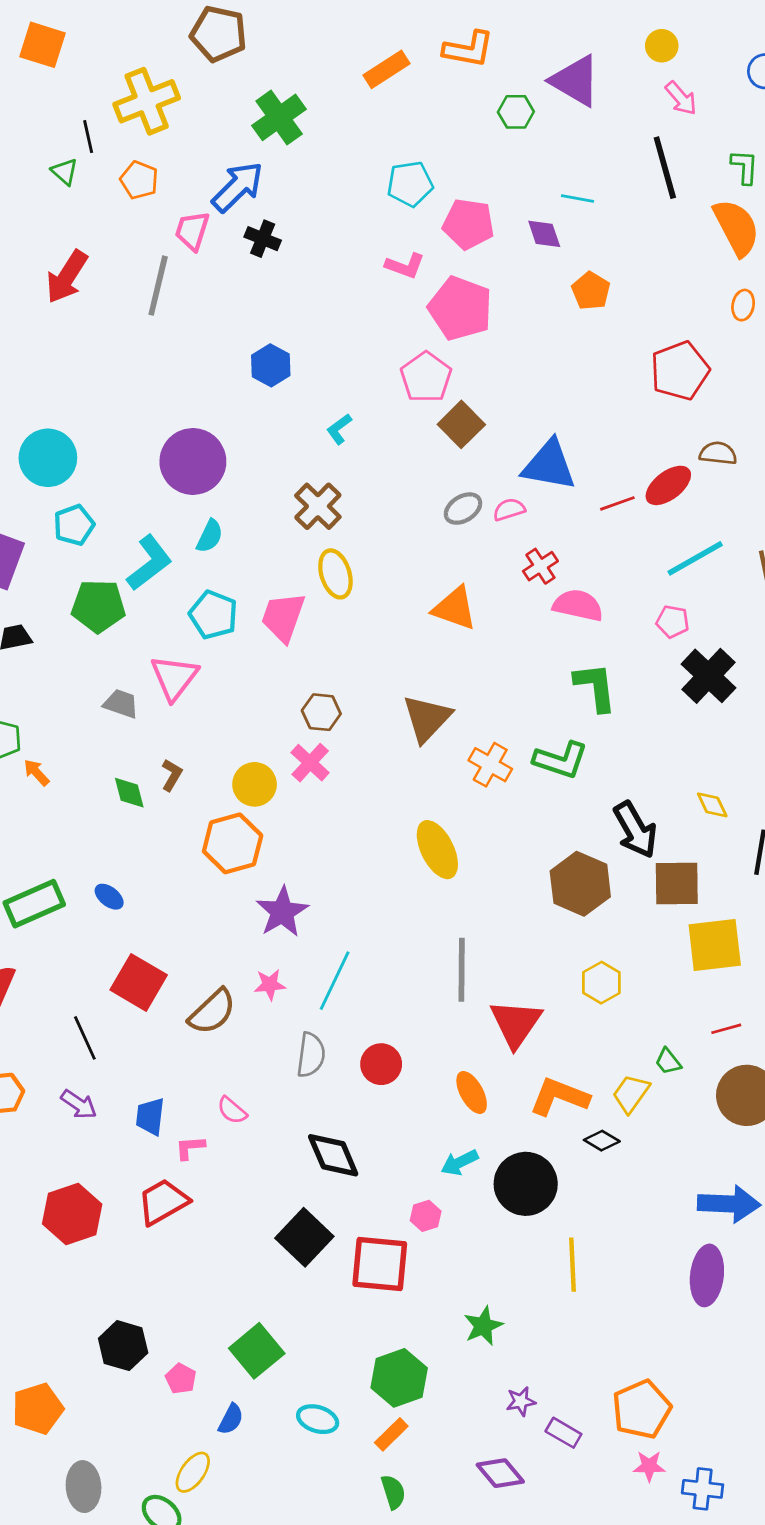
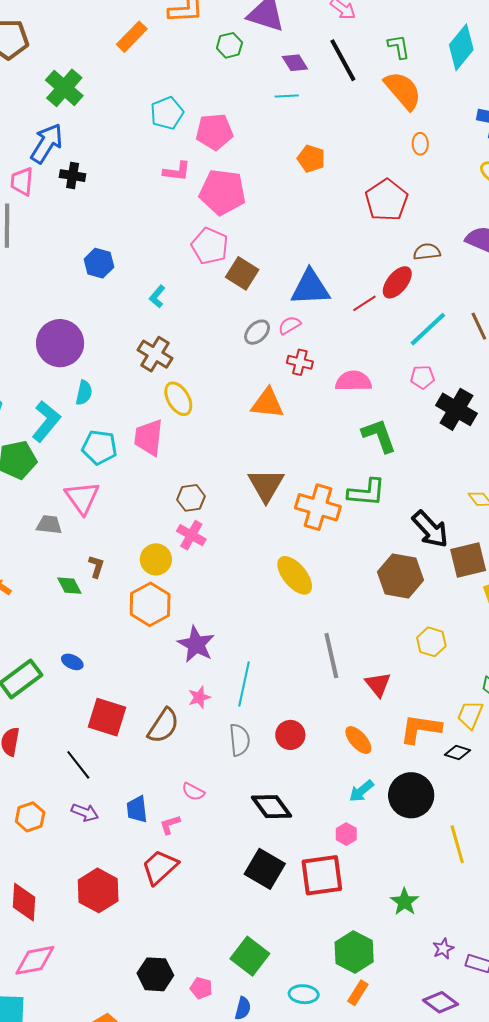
purple diamond: (544, 234) -> (295, 63), moved
red cross: (540, 566) -> (300, 362), moved, turned -30
orange cross: (490, 765) -> (318, 507), size x1.4
red triangle: (516, 1023) -> (378, 684), size x0.7

